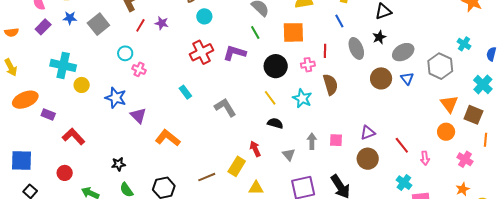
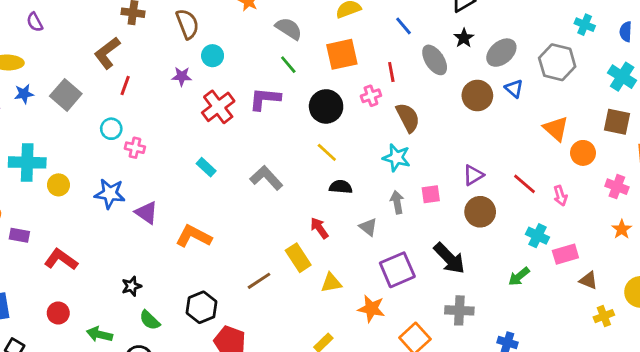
purple star: (162, 23) -> (182, 76), moved
cyan star: (302, 98) -> (396, 158), moved
orange triangle: (449, 104) -> (556, 129), moved
yellow rectangle: (237, 166) -> (298, 258), turned -54

